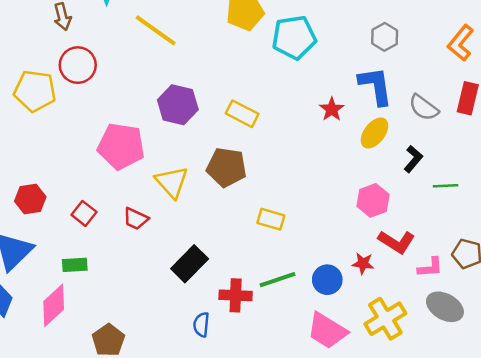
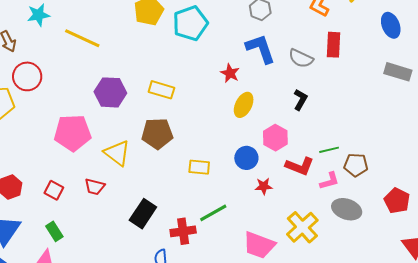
yellow ellipse: (374, 133) -> (244, 105), moved
green line: (446, 186) -> (329, 150), moved
red star: (363, 263) -> (264, 186), moved
green rectangle: (75, 265) -> (54, 231), turned 72
blue circle: (327, 280) -> (246, 158), moved

